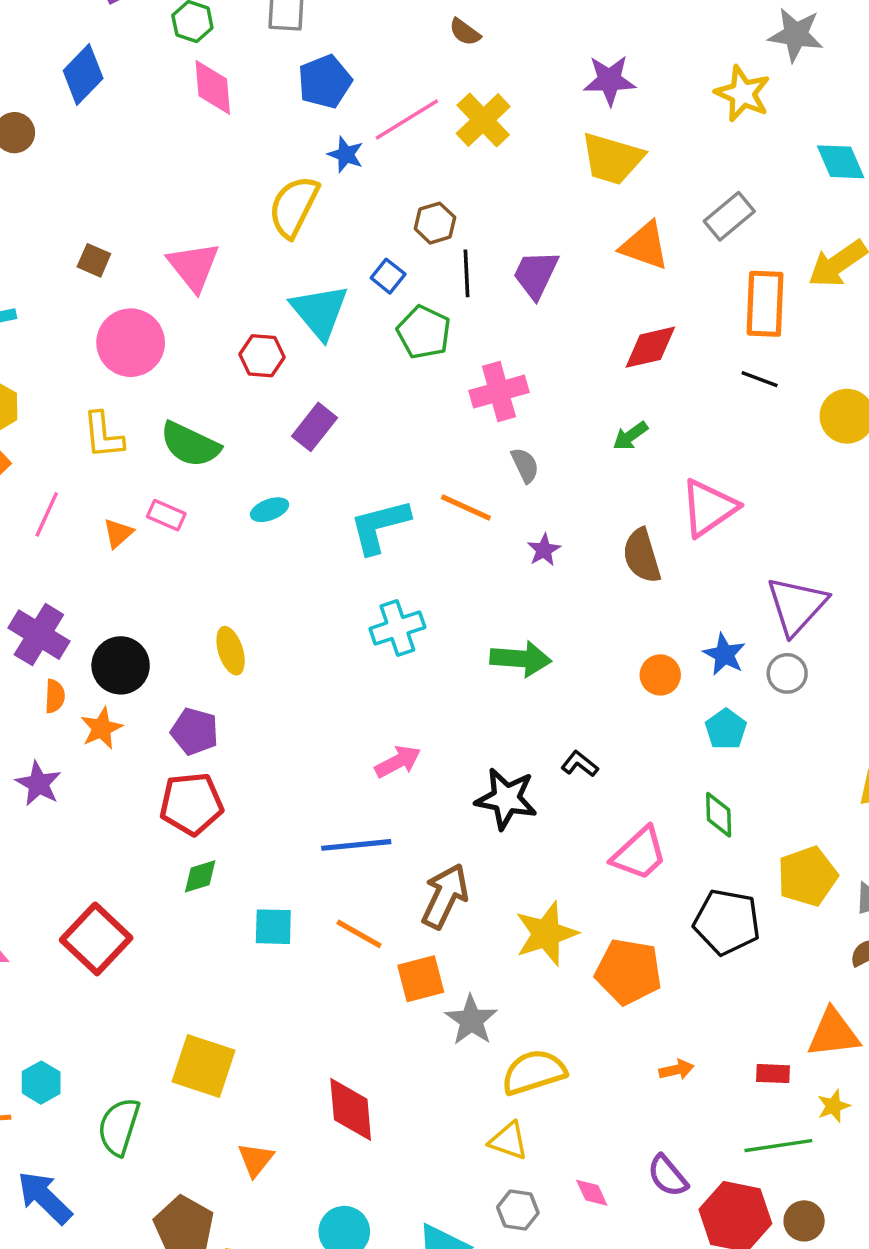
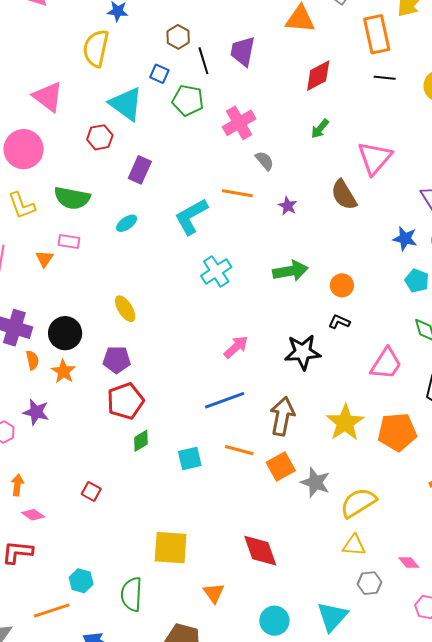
orange circle: (660, 675) -> (342, 285), moved
red square: (96, 939) -> (91, 491), size x0.5

